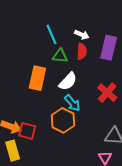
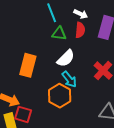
orange rectangle: (37, 78) -> (28, 65), moved
red square: (27, 131) -> (23, 114), moved

